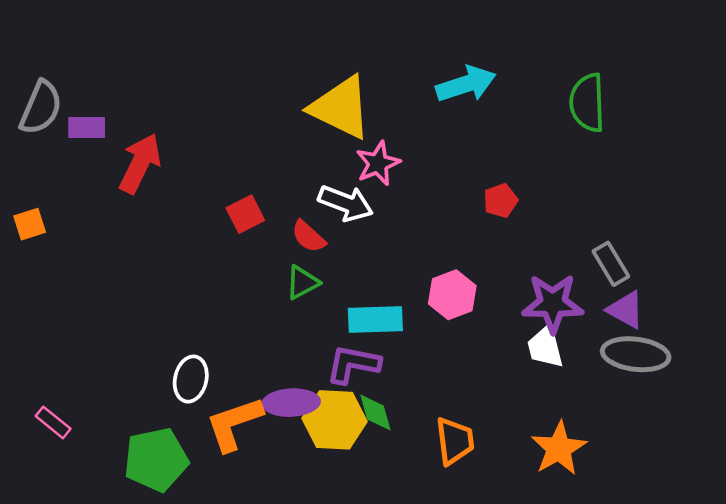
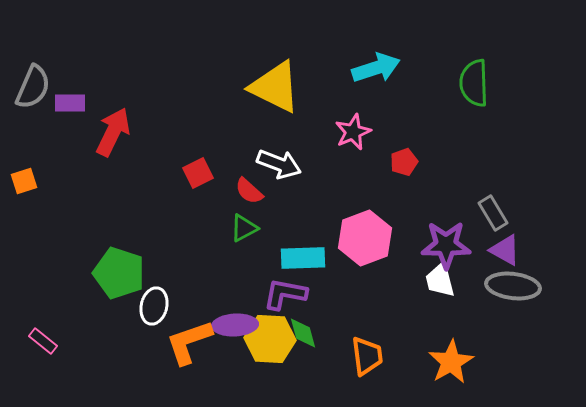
pink star: (378, 163) -> (353, 132), moved
pink hexagon: (452, 295) -> (365, 238), size x1.4
green pentagon: (156, 460) -> (119, 273), moved, turned 30

